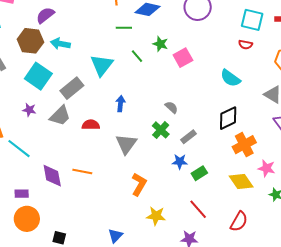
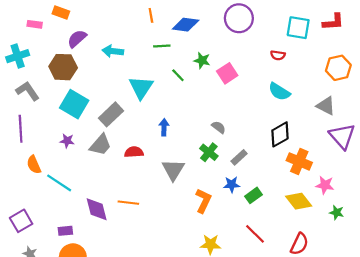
cyan arrow: (60, 44) -> (113, 51), moved
red semicircle: (245, 45) -> (278, 55), moved
orange cross: (244, 145) -> (299, 161), turned -35
orange L-shape: (139, 184) -> (203, 201), moved

